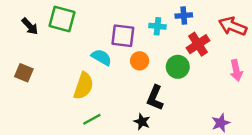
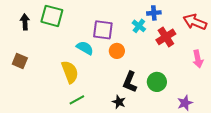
black arrow: (30, 26) -> (25, 22), turned -140
cyan cross: (157, 26) -> (139, 26), moved, turned 32
green circle: (178, 67) -> (157, 82), moved
yellow semicircle: (84, 86) -> (70, 72), turned -40

